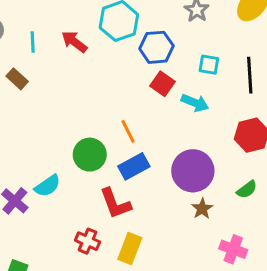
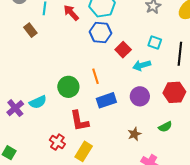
blue hexagon: (156, 47) -> (100, 32), moved
cyan arrow: (195, 103) -> (142, 65), turned 132
blue rectangle: (134, 166) -> (106, 100), moved
purple circle: (193, 171) -> (140, 96), moved, size x0.7

